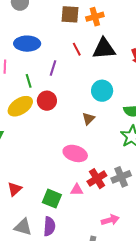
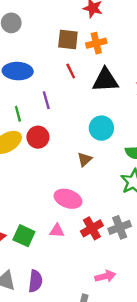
red line: (77, 49) -> (71, 71), moved
purple line: (53, 68) -> (46, 100), turned -35
pink triangle: (77, 190) -> (57, 231), moved
green square: (52, 199) -> (24, 236), moved

